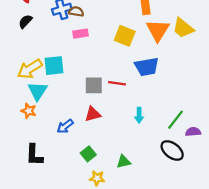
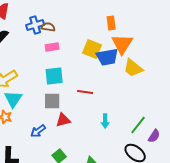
yellow trapezoid: (183, 28) -> (133, 68), moved
cyan square: (54, 66) -> (54, 76), moved
blue trapezoid: (147, 67) -> (107, 57), moved
gray square: (94, 85) -> (52, 101), moved
purple semicircle: (193, 132) -> (154, 136), turned 128

